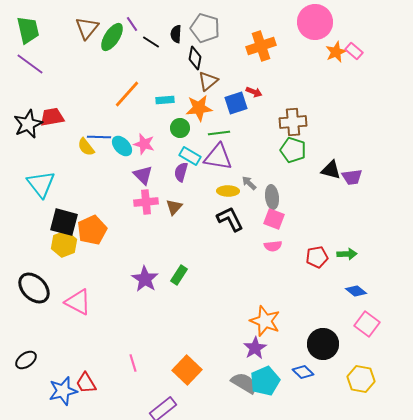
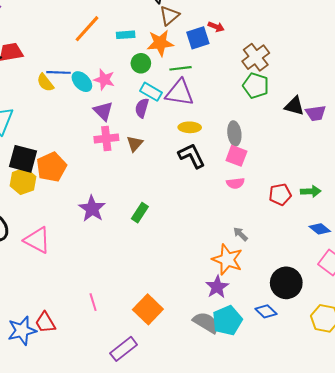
brown cross: (293, 122) -> (256, 57), turned -32
gray arrow: (249, 183) -> (240, 234), moved
purple star: (145, 279) -> (92, 209), moved

